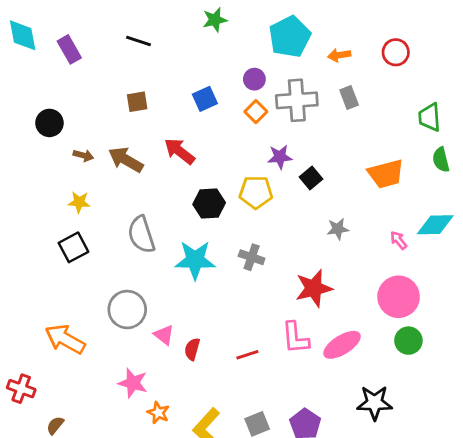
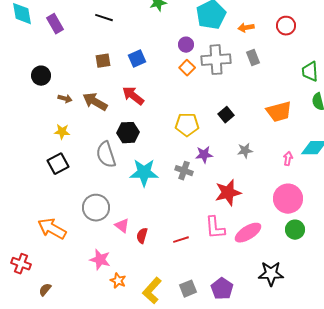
blue square: (205, 99) -> (137, 59), moved
purple star: (280, 157) -> (204, 155), moved
black hexagon: (209, 203) -> (128, 133), moved
pink arrow: (399, 240) -> (288, 159), turned 48

